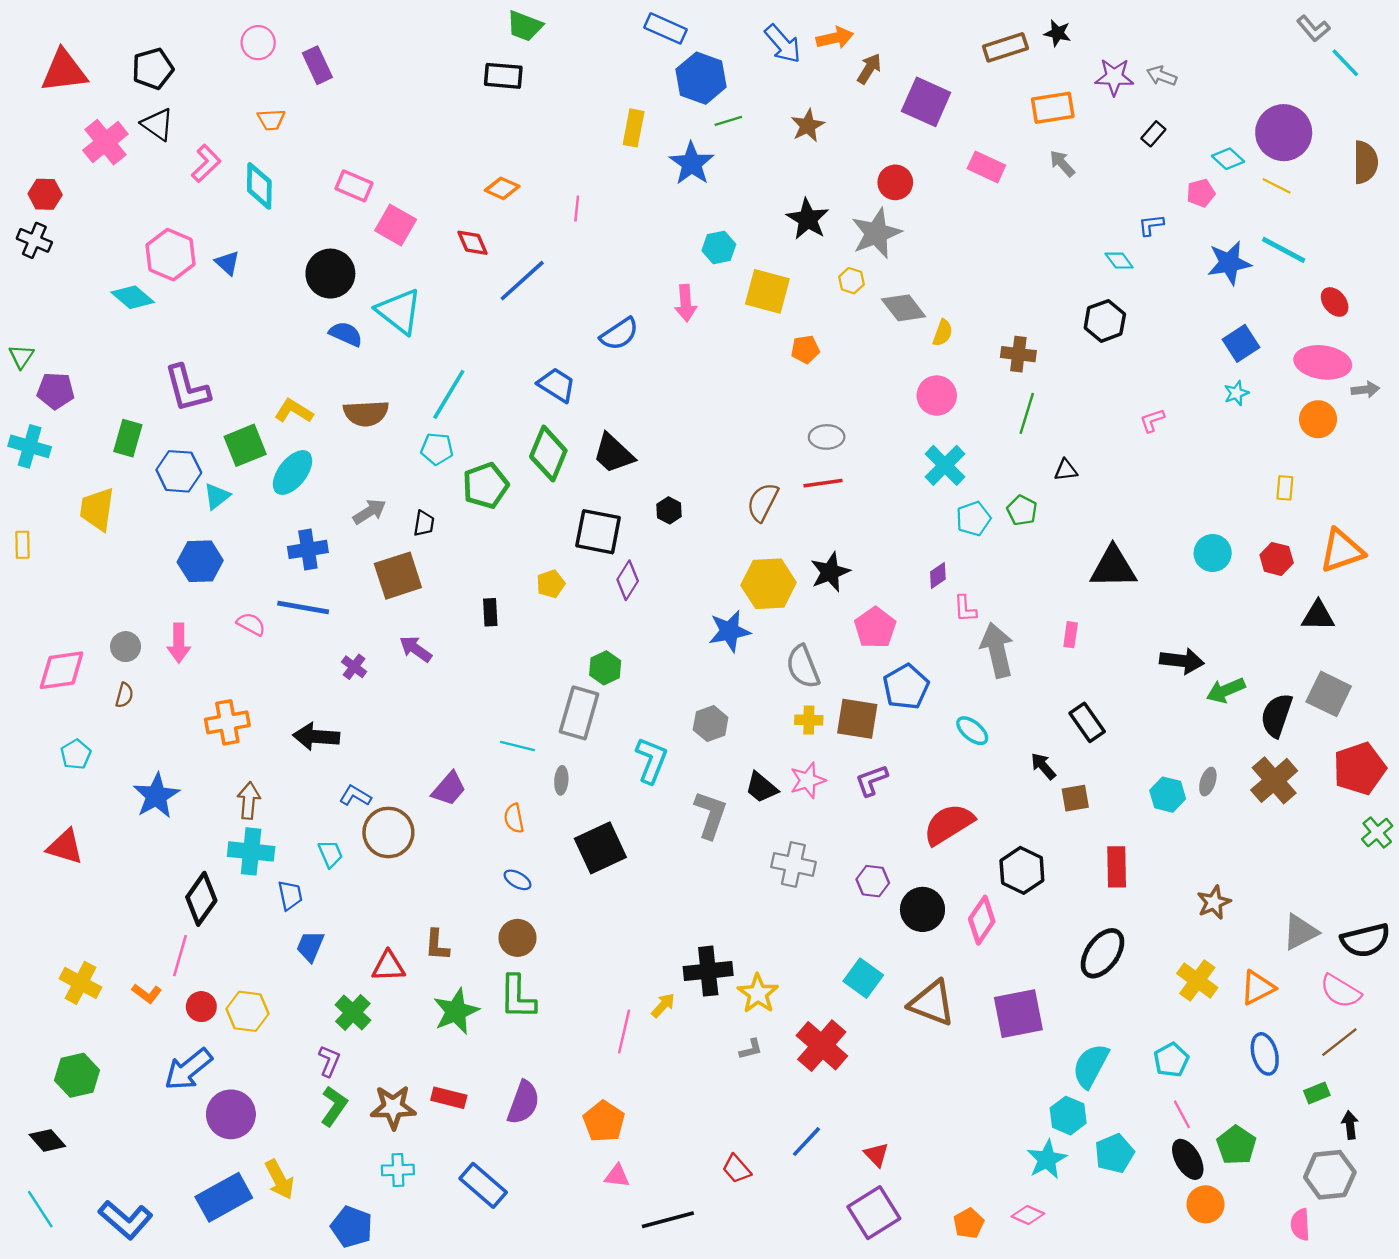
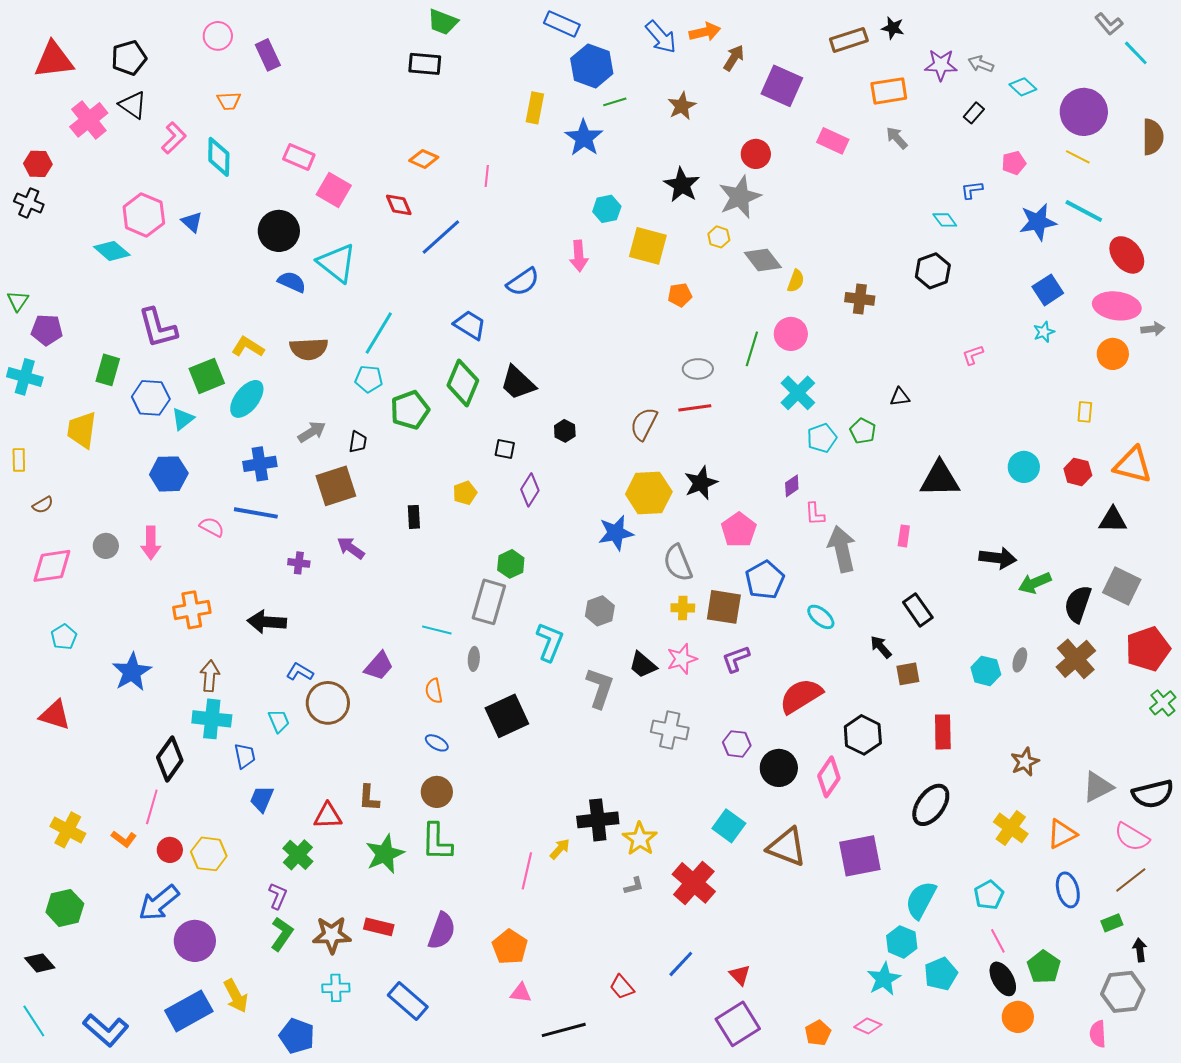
cyan diamond: (1228, 159) -> (1023, 87), moved
red ellipse: (1335, 302) -> (1127, 255), size x1.5
green line: (1027, 413) -> (752, 349), moved
black square: (598, 532) -> (505, 449), size x0.5
orange triangle: (1342, 551) -> (1133, 465), turned 33
purple cross: (354, 667) -> (299, 563), turned -30
brown semicircle: (124, 695) -> (43, 505), moved, turned 45

